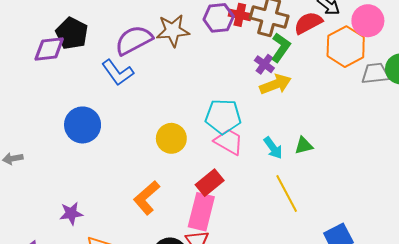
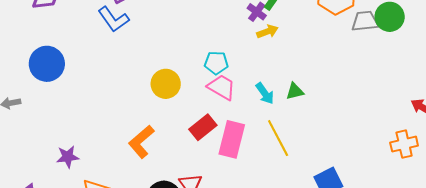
yellow arrow: (275, 84) -> (267, 32), size x0.7
cyan pentagon: (223, 117) -> (216, 63), size x0.7
blue circle: (83, 125) -> (47, 64), moved
pink rectangle: (201, 212) -> (232, 139), moved

